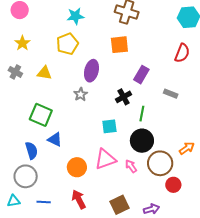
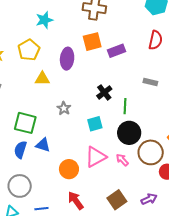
yellow pentagon: (67, 44) -> (29, 50), moved
purple ellipse: (91, 71) -> (67, 59), moved
yellow triangle: (44, 73) -> (42, 79), moved
purple rectangle: (141, 75) -> (116, 51), moved, turned 48
gray star: (81, 94) -> (64, 108), moved
blue semicircle: (32, 151) -> (20, 150), moved, turned -138

